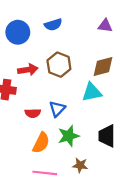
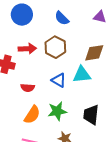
blue semicircle: (53, 25) -> (62, 18), moved, turned 56
blue triangle: (57, 109) -> (59, 80), moved, turned -49

